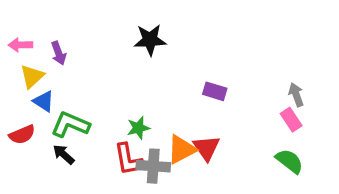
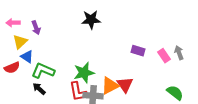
purple rectangle: (215, 91) -> (138, 51), moved
pink rectangle: (291, 120) -> (164, 56), moved
green star: (138, 128) -> (84, 73), size x1.5
red semicircle: (22, 135) -> (12, 68), moved

